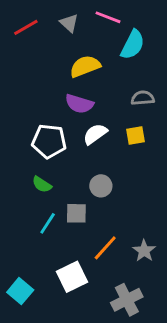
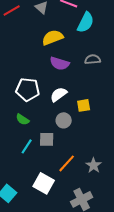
purple semicircle: (79, 104) -> (60, 63), moved
white semicircle: (95, 134) -> (59, 94), moved
yellow square: (135, 135) -> (84, 105), moved
white square: (72, 277) -> (44, 183), turned -35

